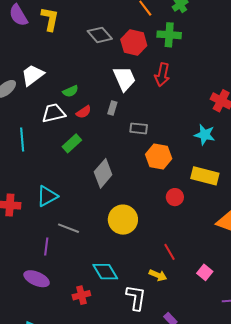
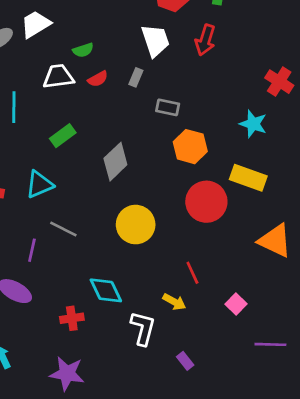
green rectangle: (72, 143) -> (63, 136), moved
red circle: (175, 197) -> (206, 202), size x1.8

